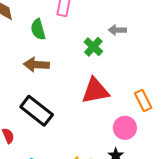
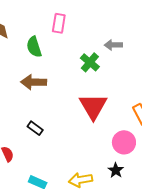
red triangle: (95, 91) -> (93, 106), turned -48
black rectangle: (37, 111) -> (35, 128), size x0.5

